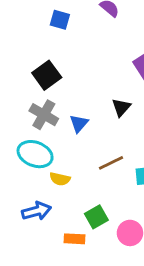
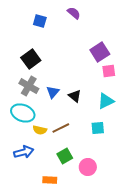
black triangle: (121, 107) -> (75, 96), moved, turned -32
brown line: (111, 163) -> (61, 128), moved
orange rectangle: (74, 239) -> (50, 180), moved

